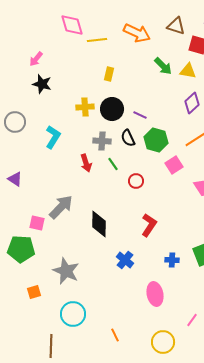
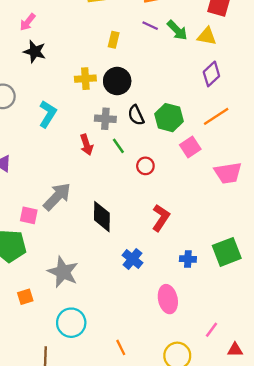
purple line: (140, 115) -> (150, 26), moved

